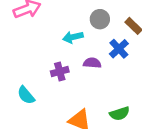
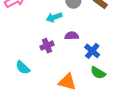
blue cross: (119, 49) -> (92, 51), moved
green semicircle: (120, 114) -> (98, 73), turned 56

